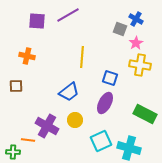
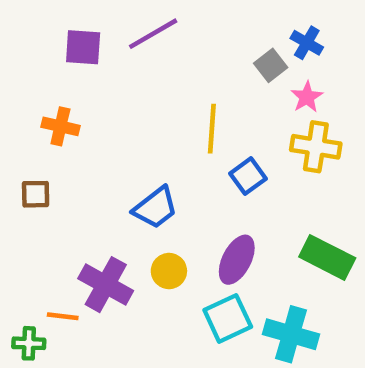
gray square: (120, 29) -> (271, 65), turned 32
yellow line: (82, 57) -> (212, 129), moved
blue square: (110, 78) -> (248, 176), turned 35
purple ellipse: (105, 103) -> (237, 260), moved

